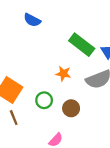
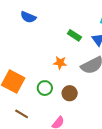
green rectangle: (82, 45) -> (74, 35), size x0.6
brown line: (14, 118) -> (22, 114), moved, turned -32

